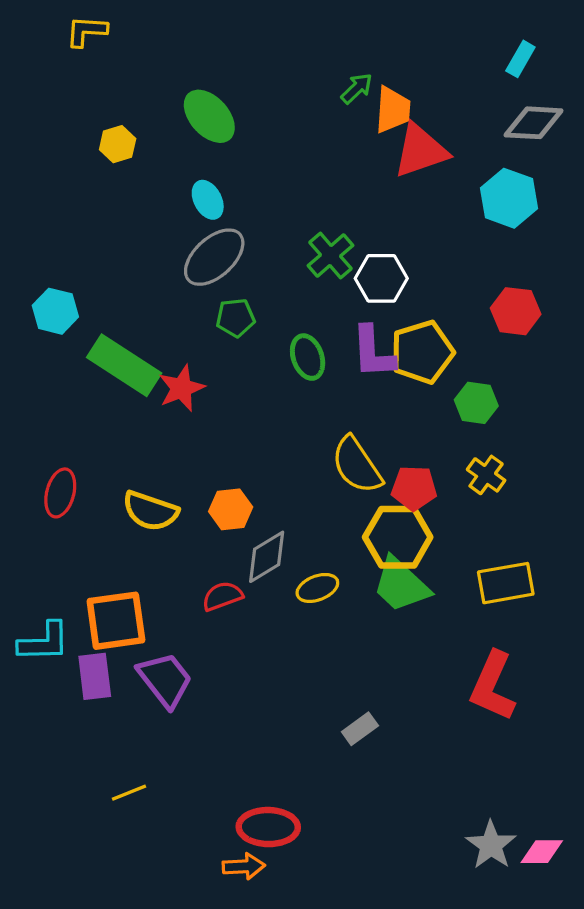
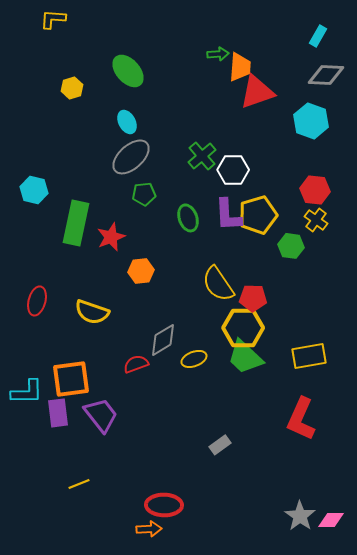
green arrow: (357, 88) -> (218, 54), turned 40
green rectangle: (124, 365) -> (76, 223), turned 69
yellow cross: (486, 475) -> (316, 220), moved
orange hexagon: (231, 509) -> (141, 271), moved

